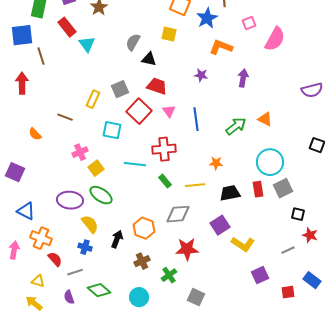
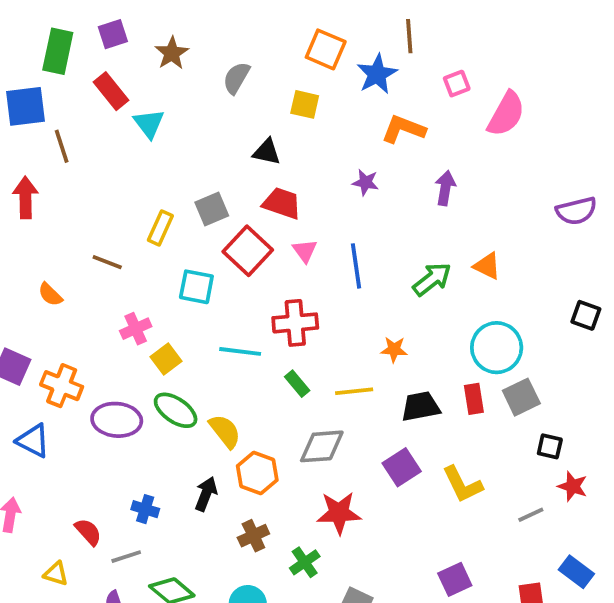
gray semicircle: (133, 42) -> (236, 78), moved
yellow semicircle: (90, 224) -> (225, 431), moved
orange cross: (41, 238) -> (62, 386), moved
yellow L-shape: (243, 244) -> (462, 484), moved, turned 30
purple square: (260, 275) -> (455, 579), moved

